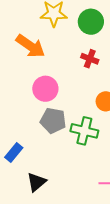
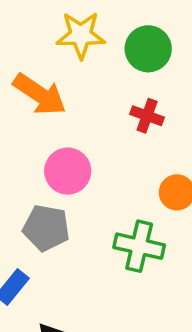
gray pentagon: (53, 121) -> (46, 228), moved

